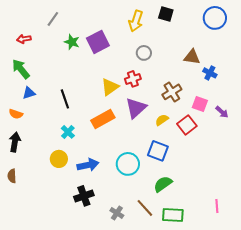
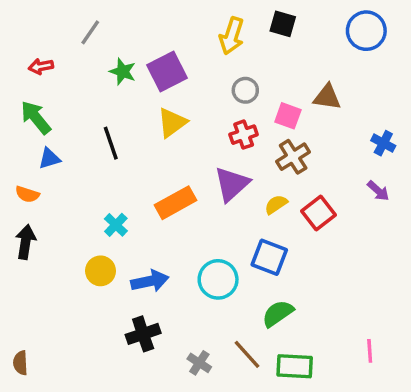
blue cross: (210, 73) -> (383, 143), moved
red cross: (133, 79) -> (244, 135), moved
yellow triangle: (110, 87) -> (172, 123), moved
black line: (65, 99) -> (111, 143), moved
pink square: (200, 104) -> (288, 116), moved
brown semicircle: (12, 176) -> (20, 363), moved

